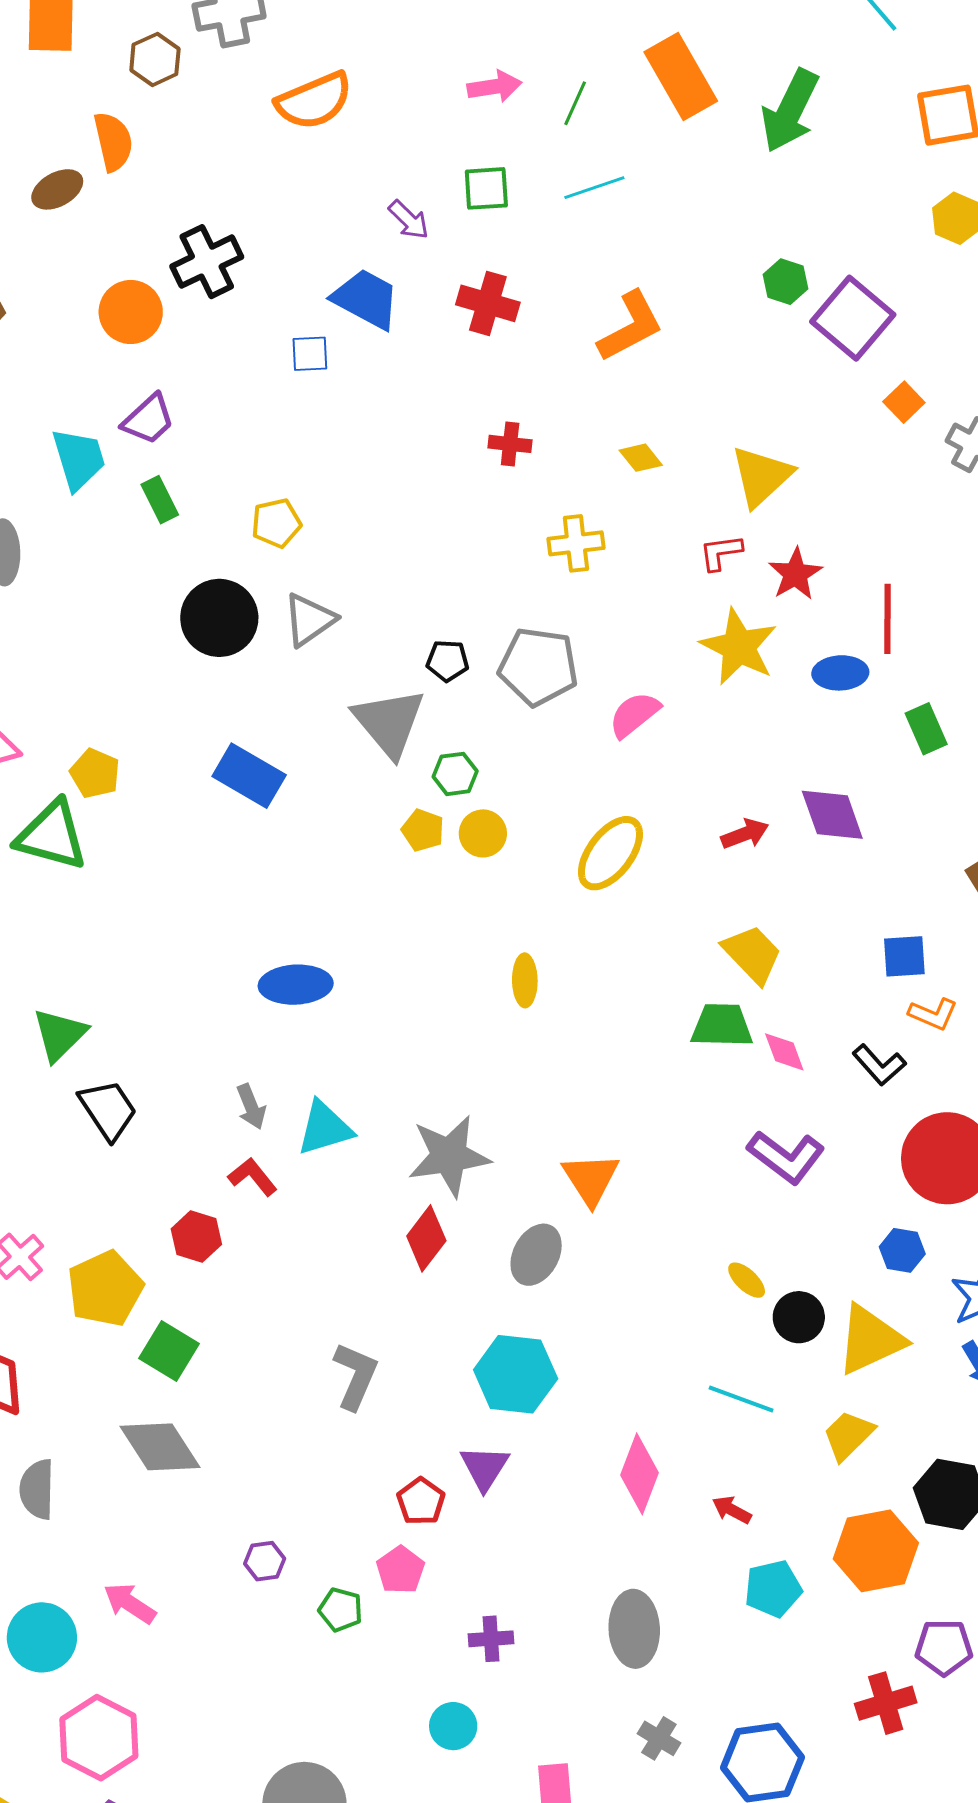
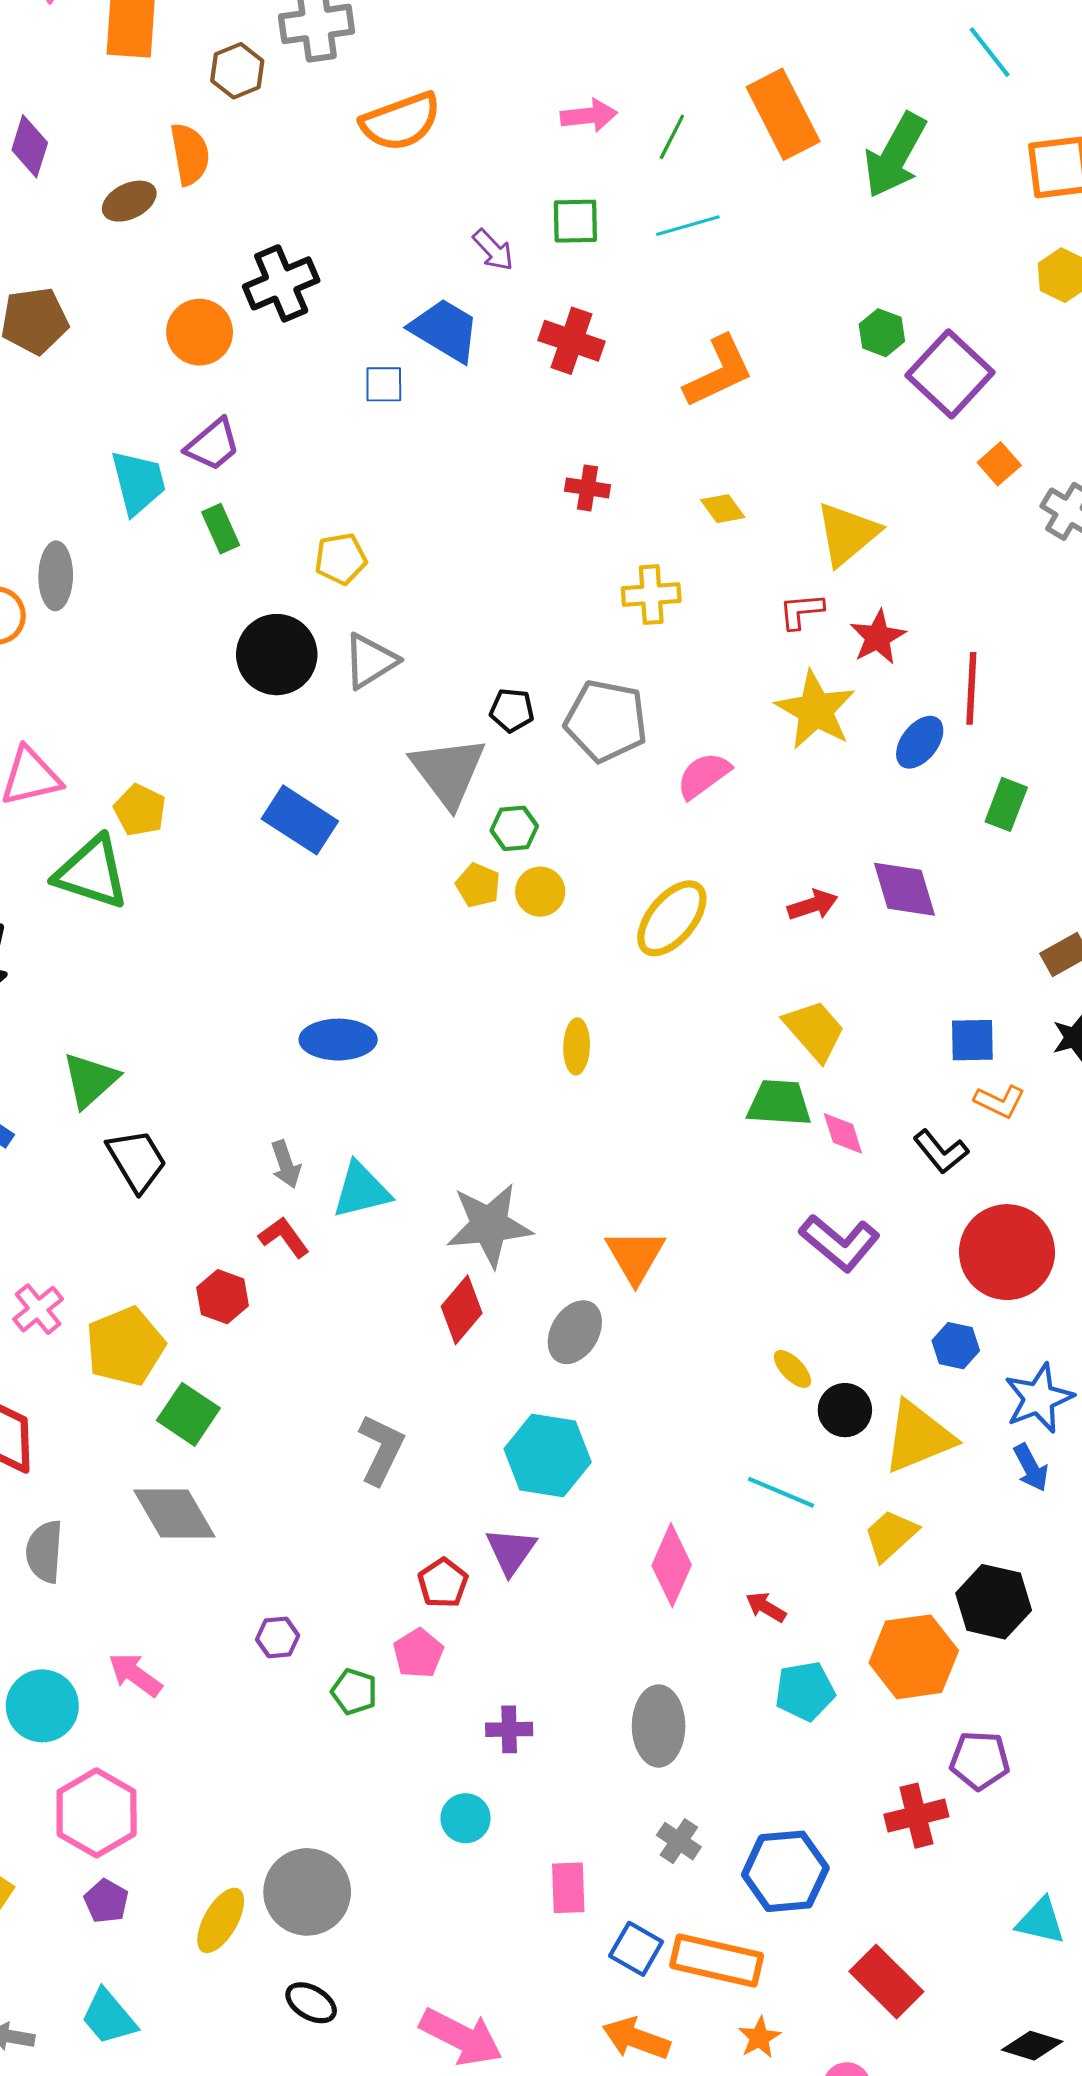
blue ellipse: (840, 673) -> (920, 742), turned -52
green rectangle: (926, 729) -> (1006, 804), turned 42

